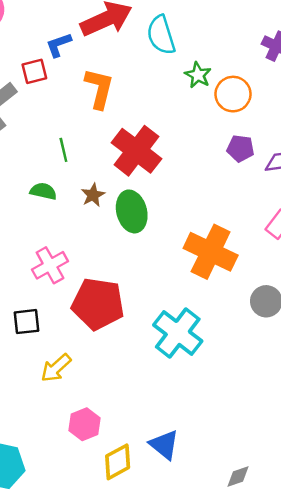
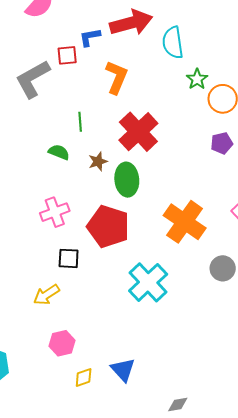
purple pentagon: (240, 148) -> (222, 143), turned -30
red pentagon: (98, 304) -> (108, 226), moved
black square: (26, 322) -> (69, 258), moved
yellow diamond: (118, 462) -> (84, 378), size x0.7

